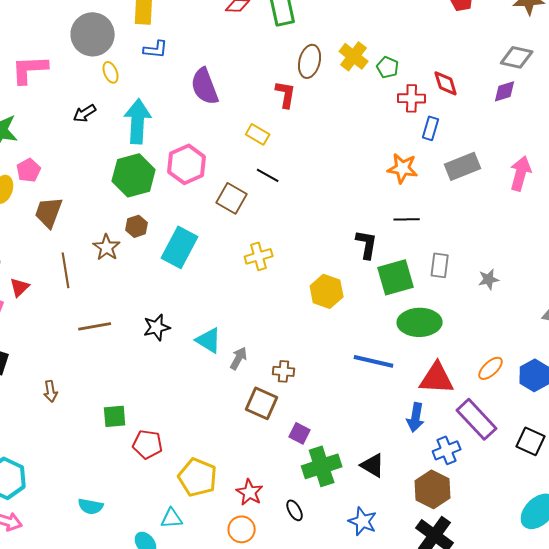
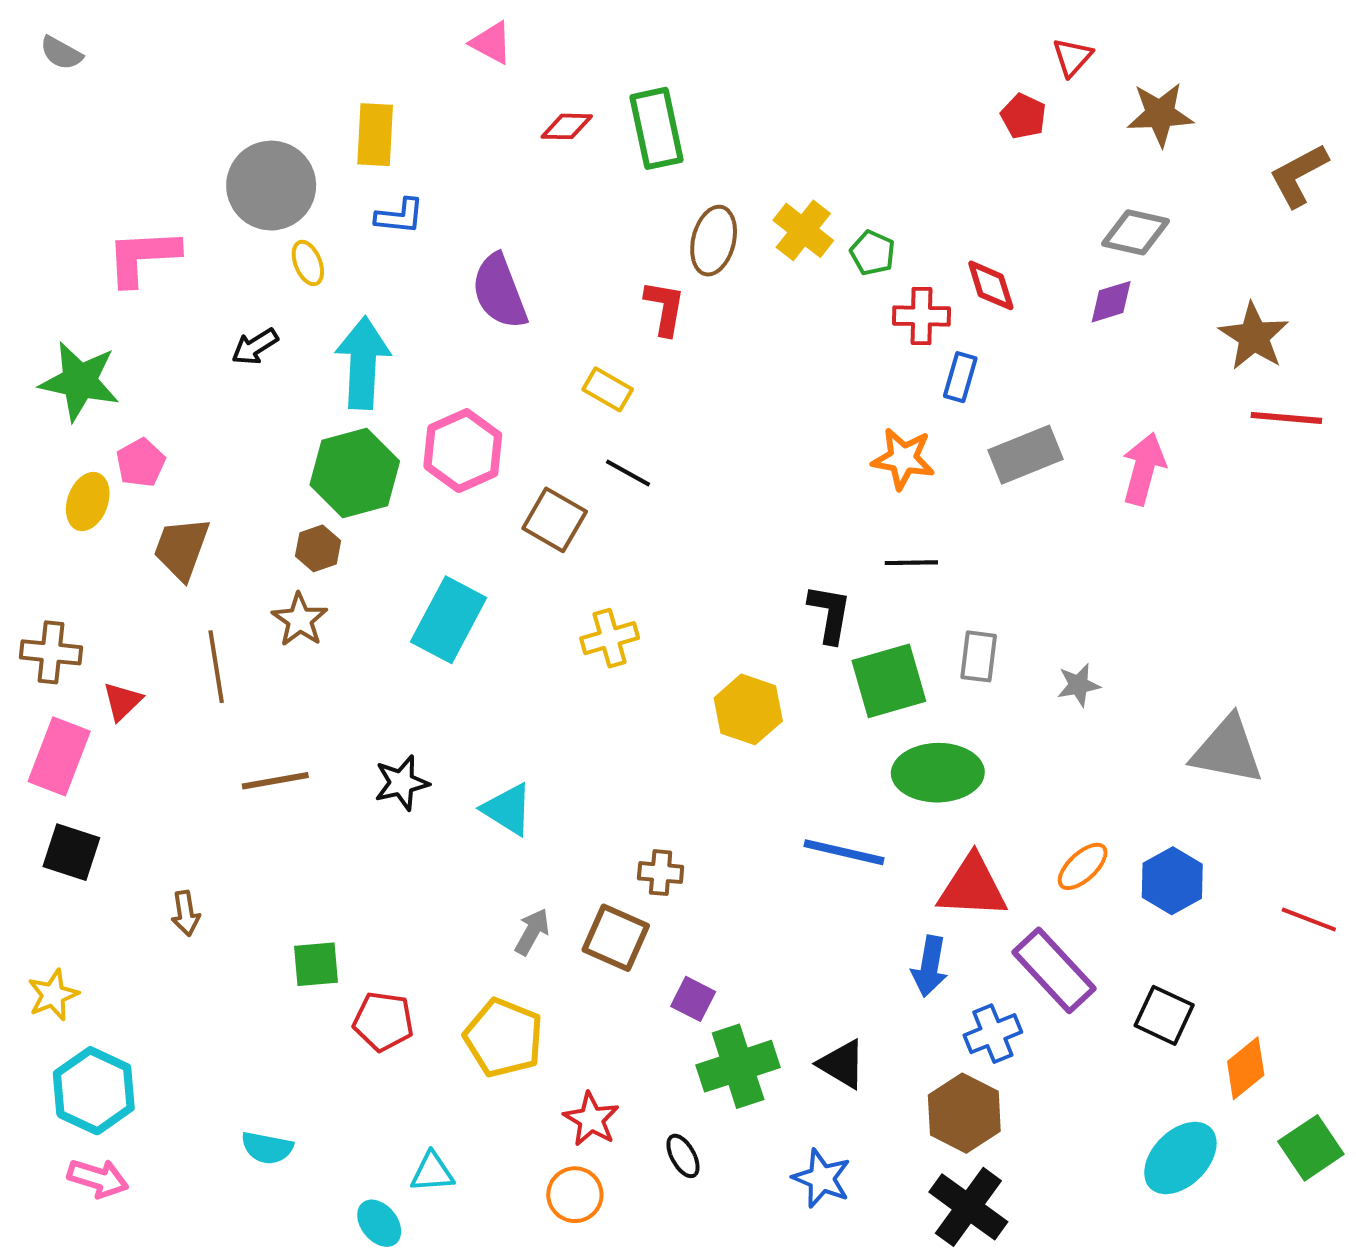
brown hexagon: (137, 226) -> (318, 548), moved
gray arrow: (239, 358) -> (532, 932), moved
yellow pentagon: (198, 477) -> (504, 1038), moved

